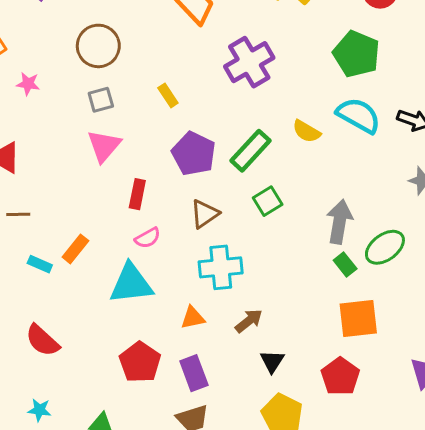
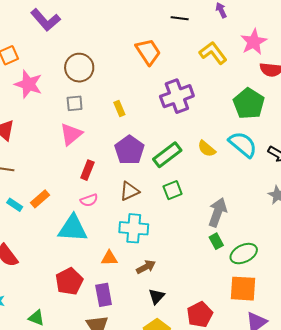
pink star: (28, 84) -> (28, 84), size x1.8
green ellipse: (385, 247) -> (244, 254), moved
orange square: (358, 318) -> (243, 289), moved

